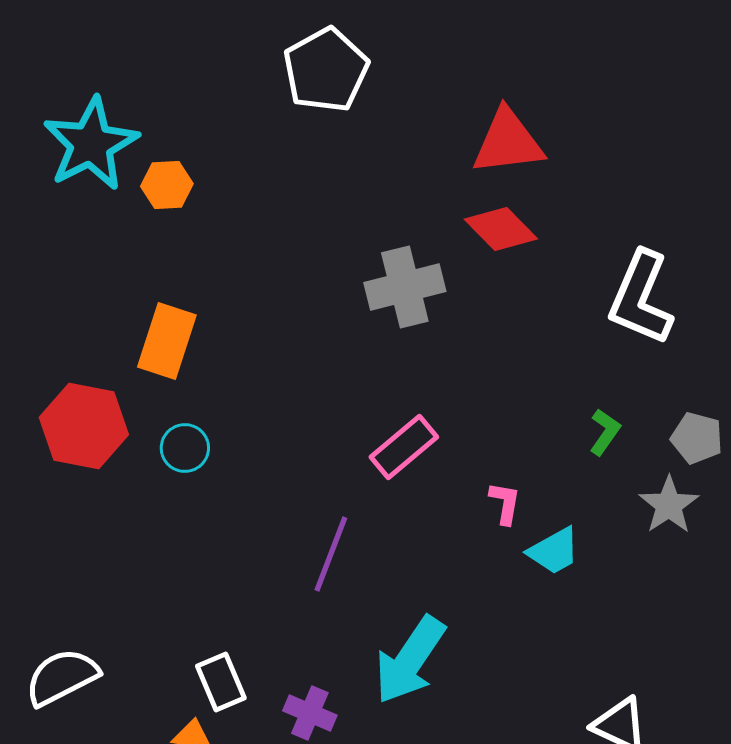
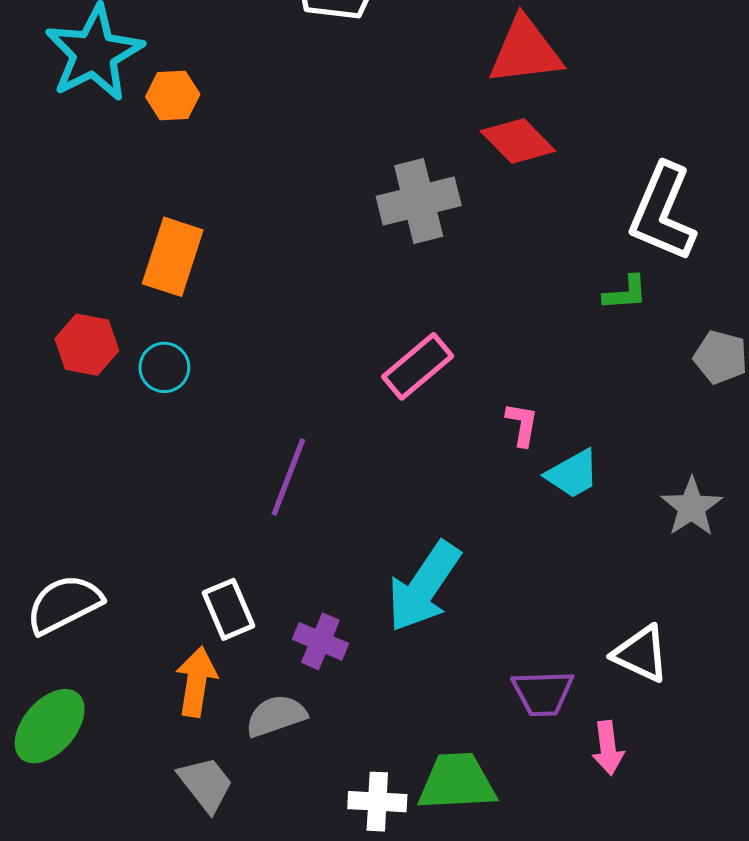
red hexagon: (84, 426) -> (87, 345), size x0.7
green L-shape: (605, 432) -> (625, 293), moved, turned 51
cyan circle: (185, 448) -> (164, 367), moved
gray star: (669, 505) -> (692, 507), moved
purple line: (331, 554) -> (288, 477), moved

